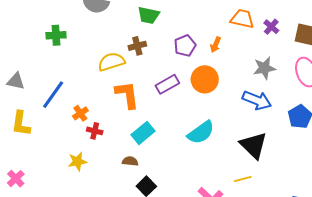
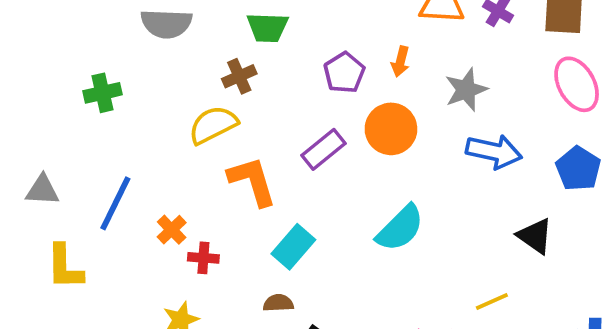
brown cross: (137, 46) -> (239, 76), moved
gray star: (264, 68) -> (466, 90), moved
black triangle: (253, 145) -> (535, 236), moved, size x0.7

